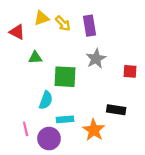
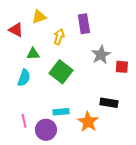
yellow arrow: (63, 23) -> (59, 37), moved, turned -119
gray star: (96, 59) -> (101, 55), moved
green square: (65, 77) -> (61, 72), turned 35
cyan semicircle: (46, 100) -> (24, 78), moved

